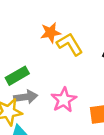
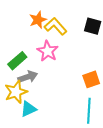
pink star: (64, 100) -> (48, 51), moved

